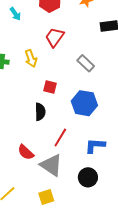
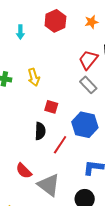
cyan arrow: (15, 14) -> (20, 32), turned 32
red trapezoid: (55, 37) -> (88, 60), moved
red line: (60, 137) -> (60, 145), moved

